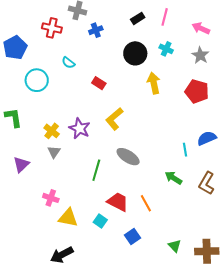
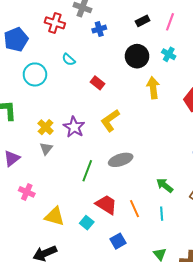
cyan line: (185, 150) -> (162, 214), moved
gray ellipse: (128, 157) -> (121, 160), turned -55
pink cross: (51, 198) -> (27, 192), moved

